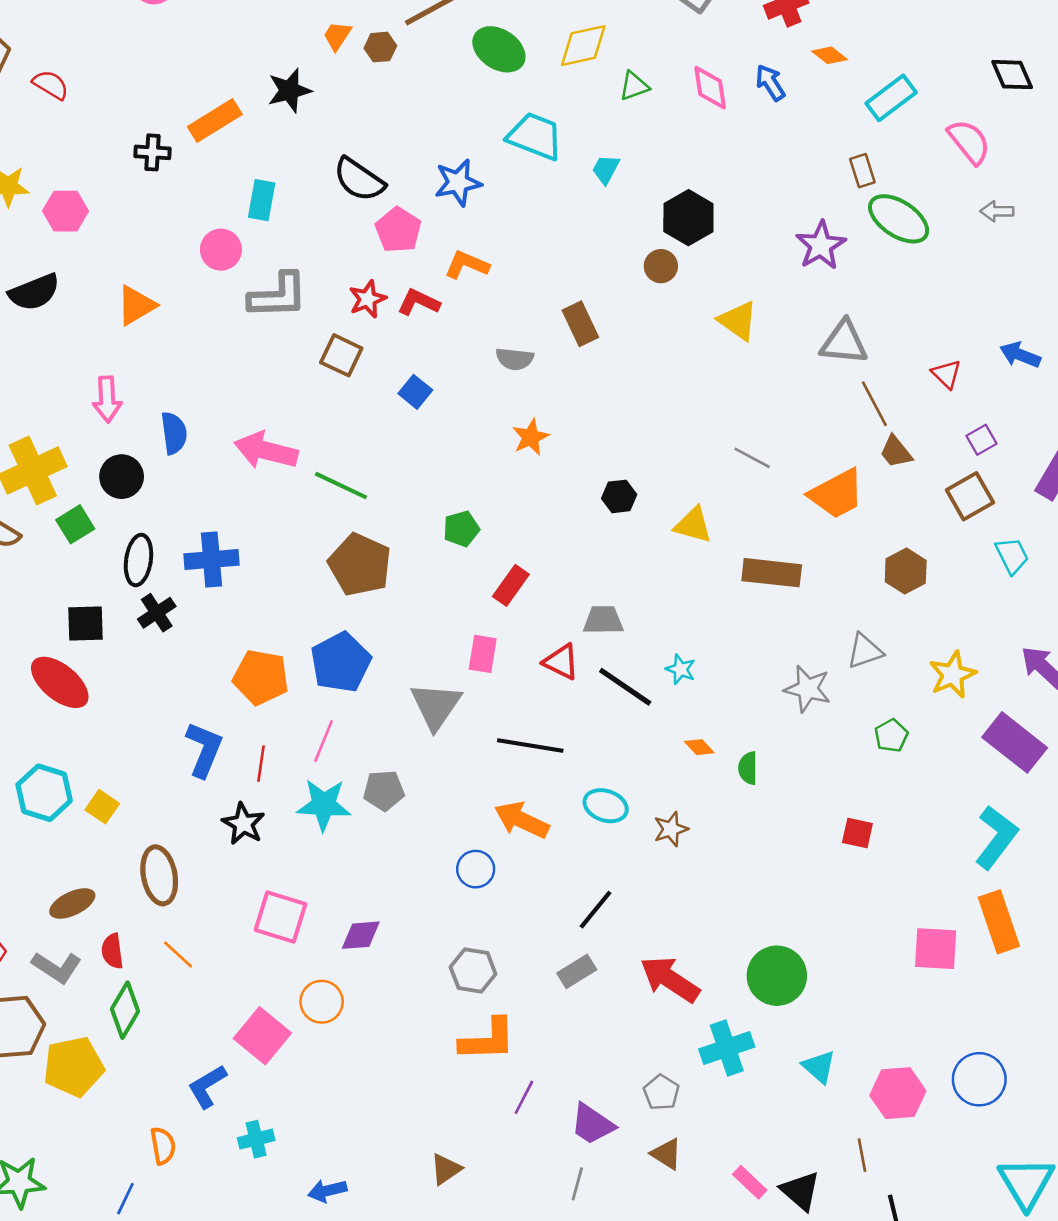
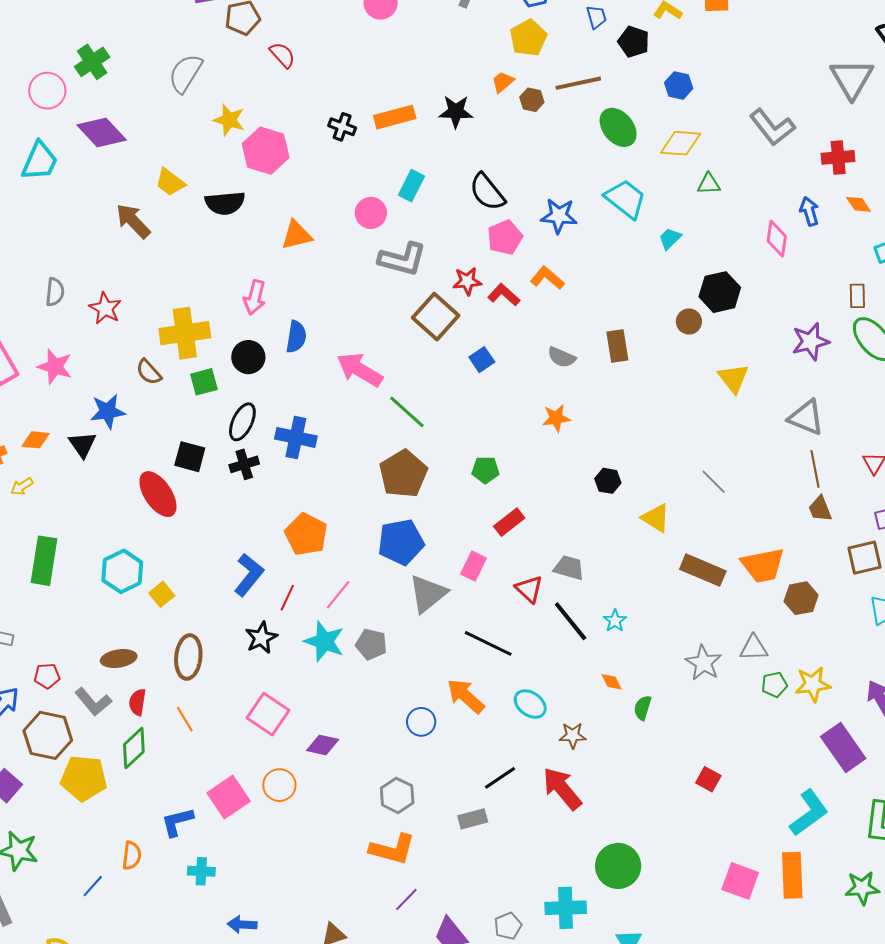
pink diamond: (710, 88) -> (777, 239), moved
pink hexagon: (66, 211) -> (266, 151), size x1.4
brown square: (341, 355) -> (436, 317), size x1.4
orange trapezoid: (837, 494) -> (763, 565), moved
blue pentagon: (341, 662) -> (401, 542), moved
green pentagon: (891, 736) -> (774, 685), moved
red arrow: (670, 979) -> (562, 789), moved

